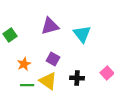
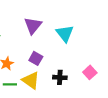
purple triangle: (50, 26) -> (33, 25), turned -36

